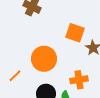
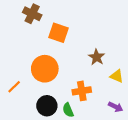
orange square: (75, 33) -> (59, 33), moved

